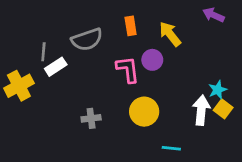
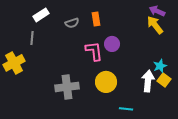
yellow arrow: (170, 34) -> (155, 25), moved
gray semicircle: (87, 39) -> (72, 23), moved, size x0.6
white rectangle: (56, 67) -> (41, 15), moved
gray cross: (91, 118) -> (67, 87), size x1.6

